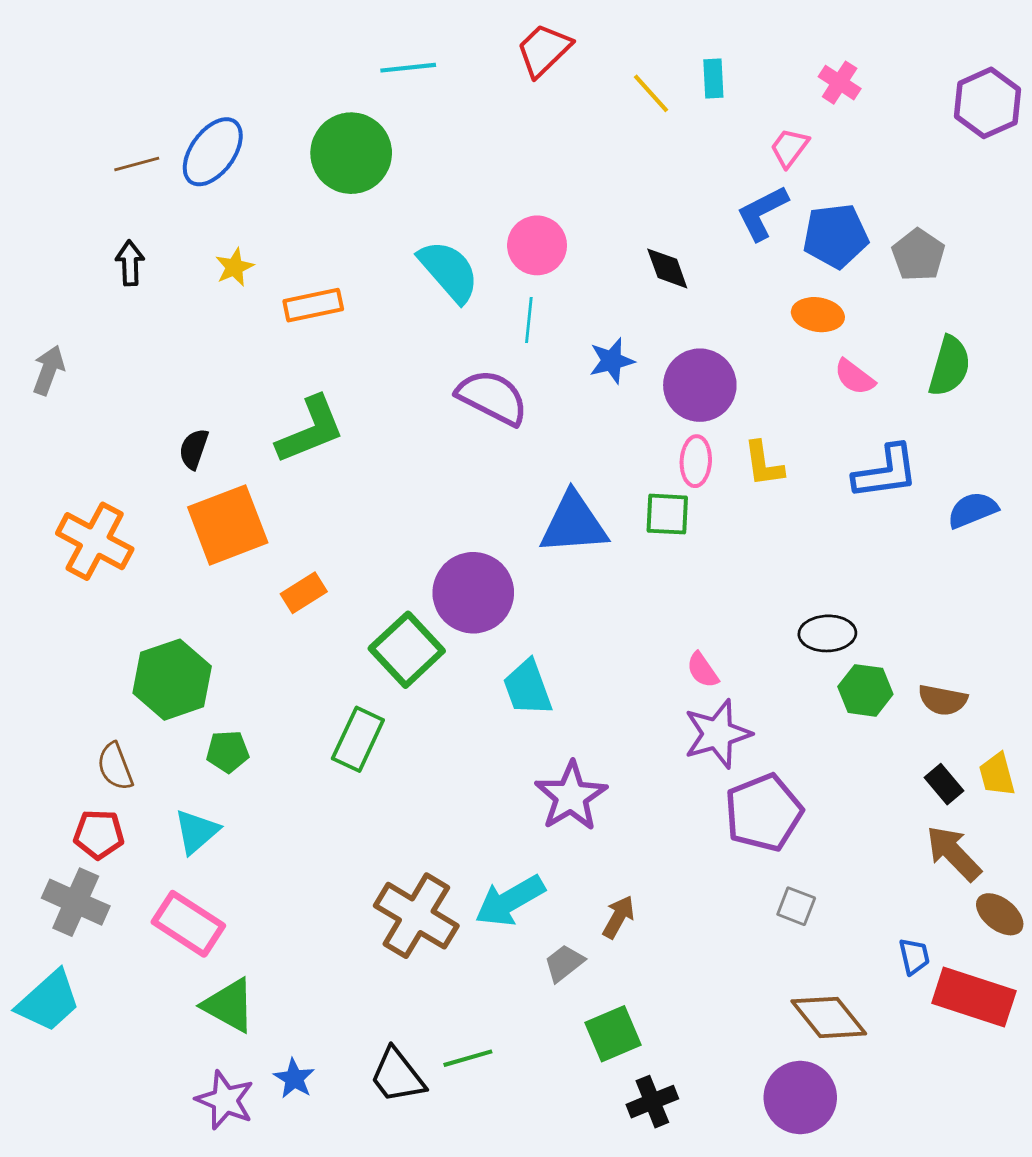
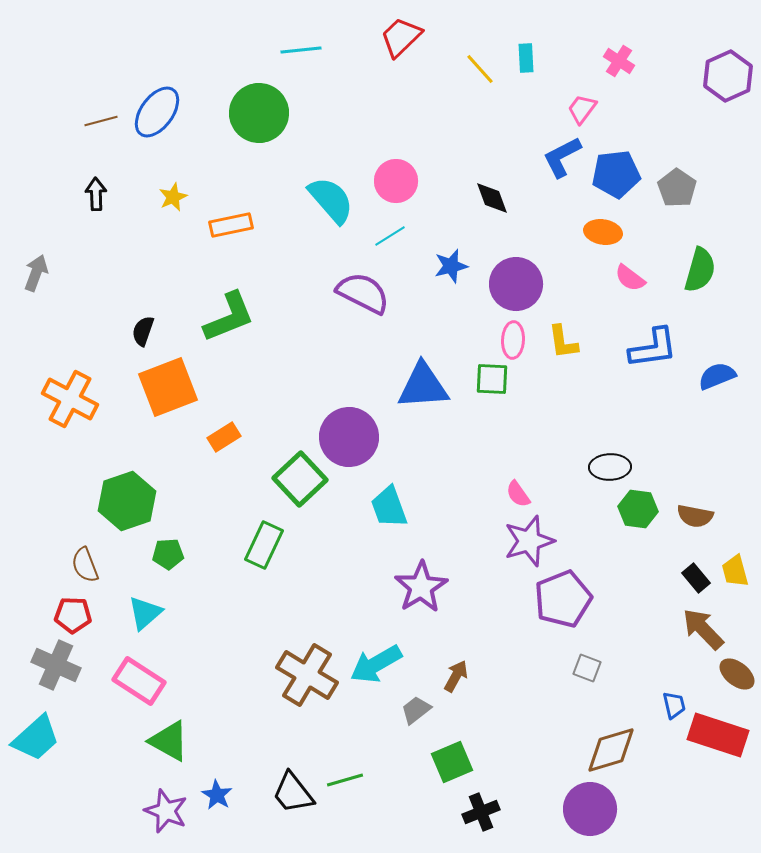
cyan line: (529, 320) -> (390, 236), turned 52
brown diamond: (829, 1017) -> (611, 750), turned -68

